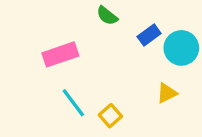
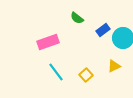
yellow square: (110, 116) -> (86, 75), moved

